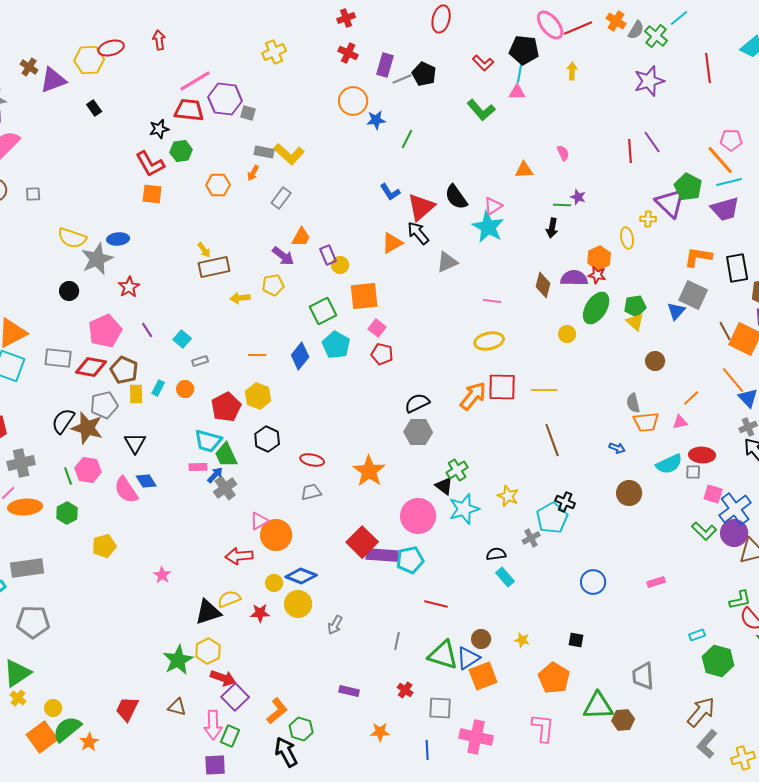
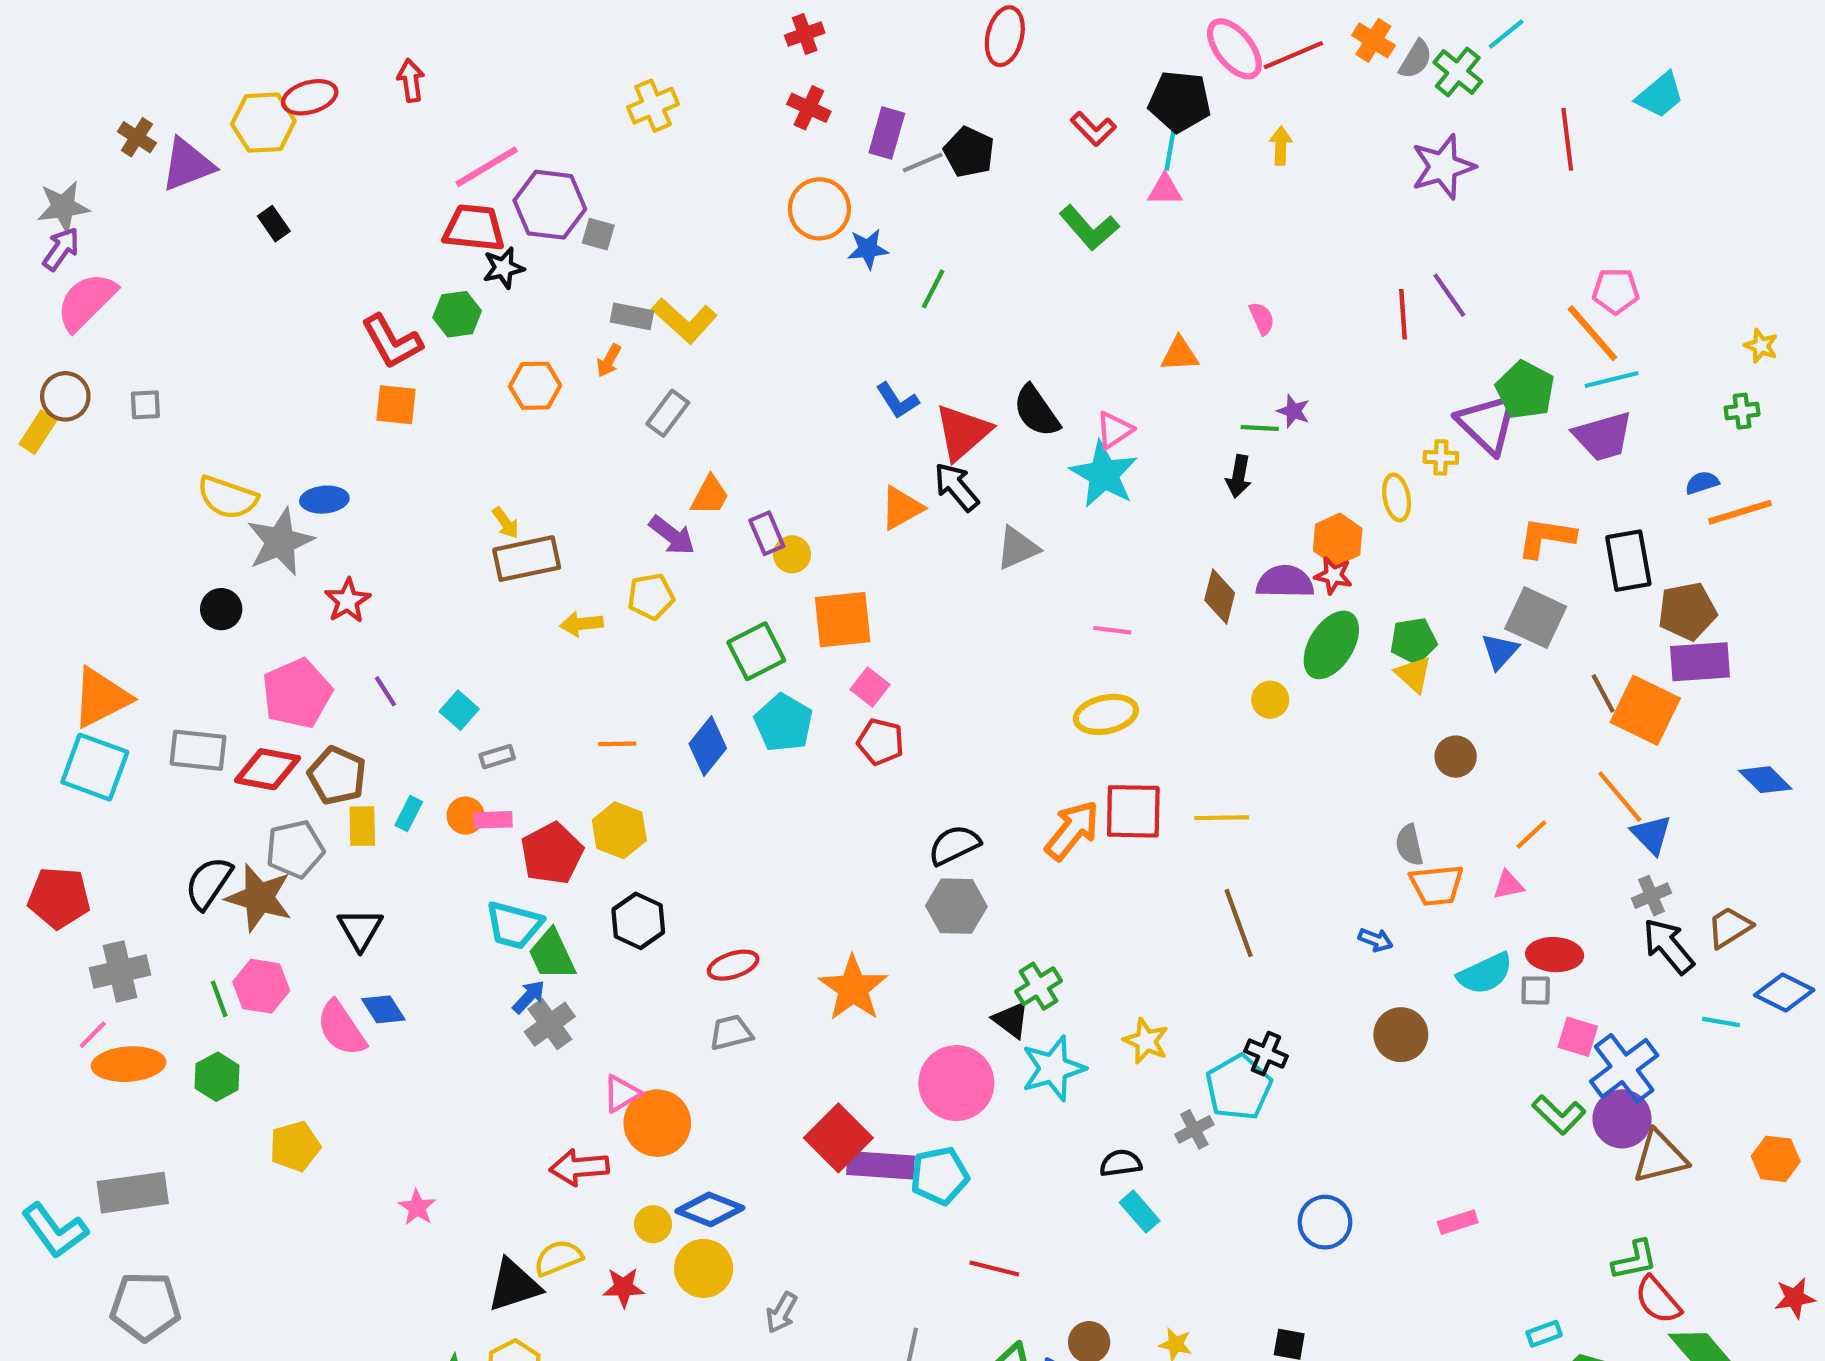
black star: (159, 129) -> (503, 268), moved
red ellipse: (312, 460) -> (733, 965), turned -30
pink rectangle: (198, 467) -> (493, 820), moved

